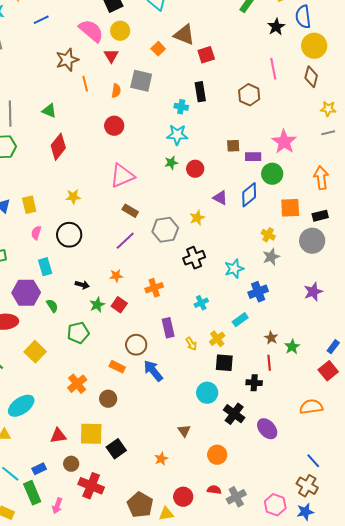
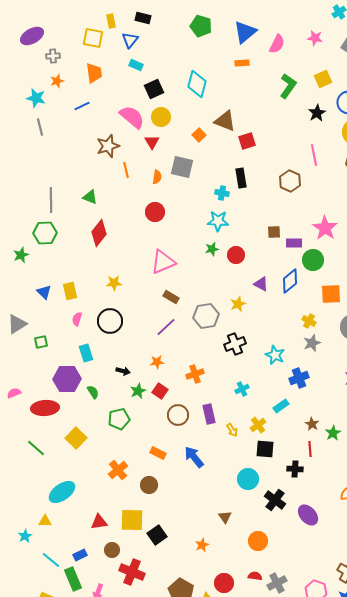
cyan star: (234, 269) -> (275, 355), turned -30
brown circle: (136, 345) -> (178, 415), moved

